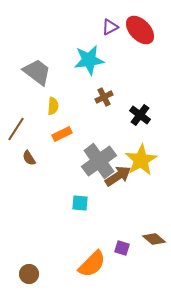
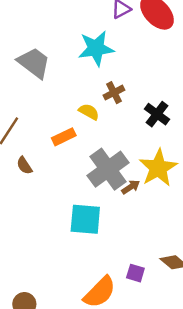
yellow semicircle: (53, 106) -> (89, 112), moved, turned -66
brown arrow: (118, 176) -> (131, 187), size x0.6
cyan square: (80, 203) -> (85, 219), size x1.6

